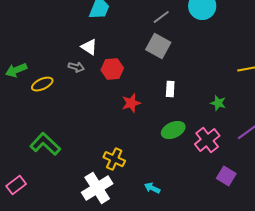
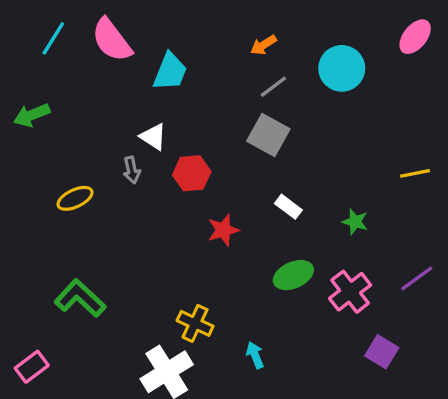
gray arrow: (76, 67) -> (132, 170), turned 63
green arrow: (16, 70) -> (32, 115), moved
white rectangle: (170, 89) -> (288, 207), turned -56
green star: (218, 103) -> (355, 222), moved
cyan arrow: (152, 188) -> (255, 355), moved, turned 42

